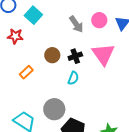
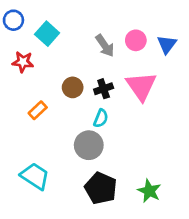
gray circle: (54, 109) -> (89, 145), moved

